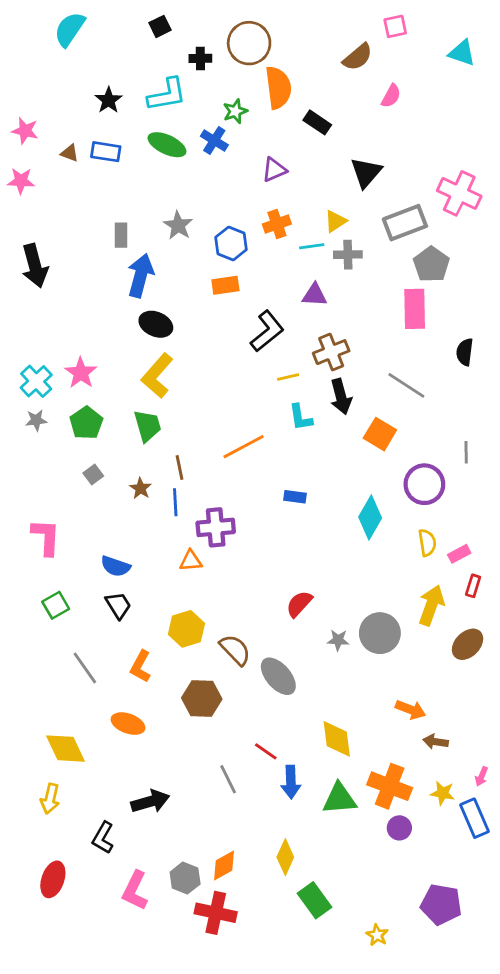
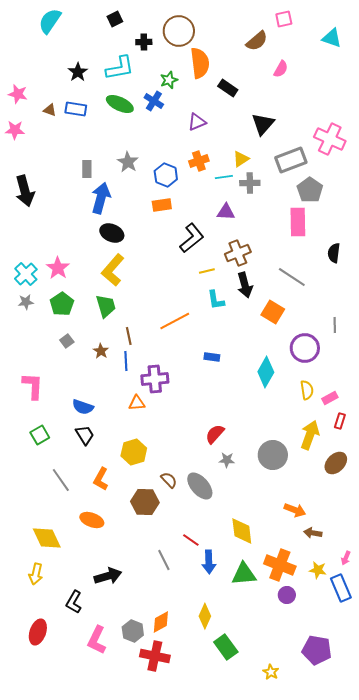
gray star: (338, 640) -> (227, 460), moved
brown semicircle: (235, 650) -> (169, 480), moved, size x0.7

